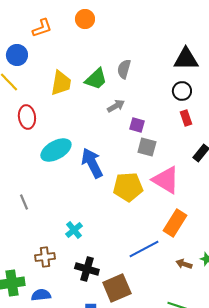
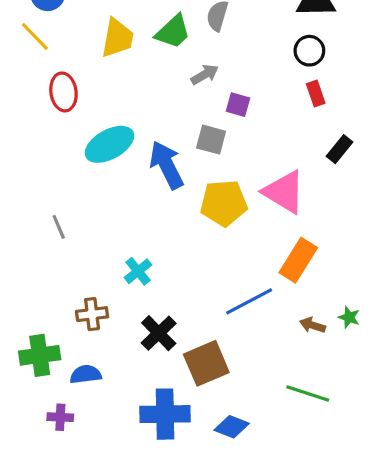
gray square: (147, 147) -> (211, 140), moved
black cross: (87, 269) -> (159, 333), turned 30

